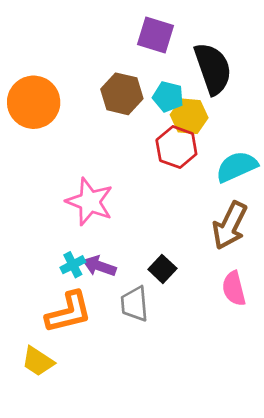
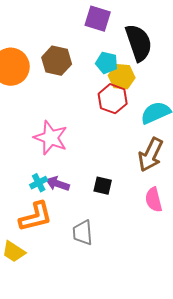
brown hexagon: (122, 94) -> (57, 61), moved
black square: (162, 269) -> (103, 186), turned -30
gray trapezoid: (134, 304) -> (83, 233), moved

